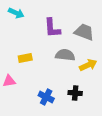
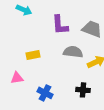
blue cross: (46, 97) -> (45, 93), moved

